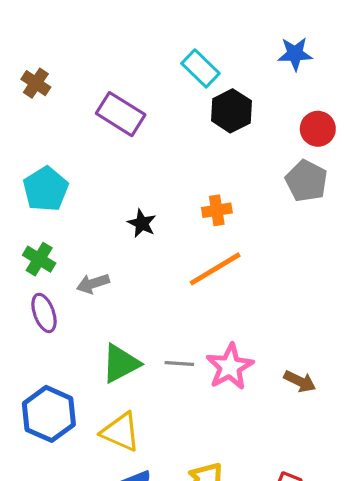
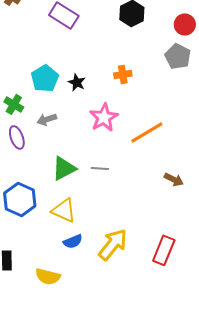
cyan pentagon: (46, 189) -> (45, 78), moved
orange line: (215, 269) -> (147, 132), moved
pink star: (230, 367) -> (104, 117), moved

